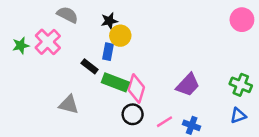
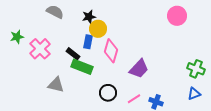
pink circle: (242, 20) -> (177, 16), moved
pink cross: (48, 42) -> (40, 49), moved
green rectangle: (115, 82) -> (82, 67), moved
purple trapezoid: (188, 85) -> (139, 69), moved
pink diamond: (136, 88) -> (111, 51), moved

